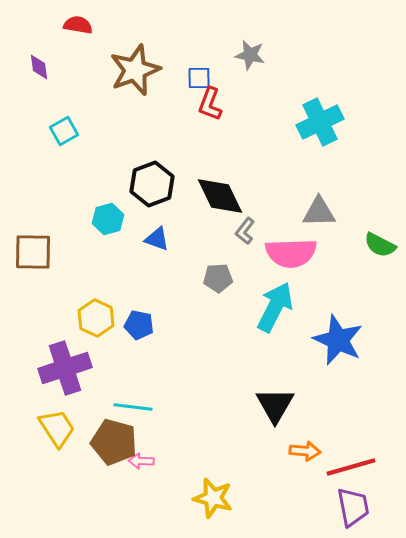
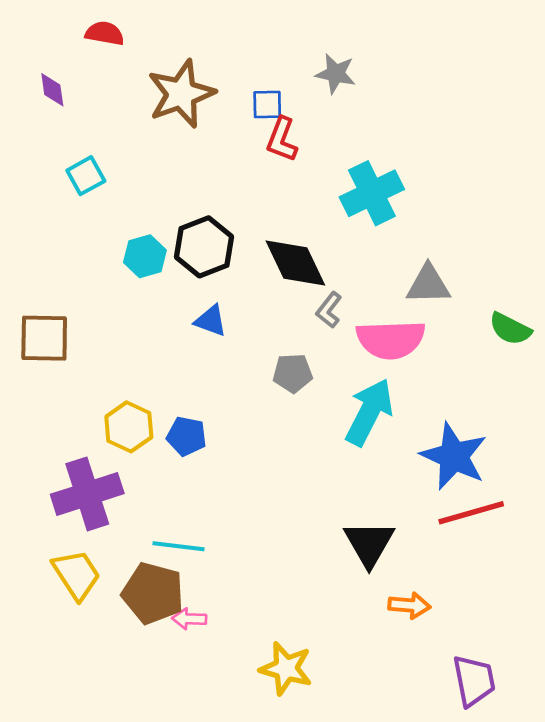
cyan cross: (320, 122) -> (372, 193), moved
cyan hexagon: (108, 219) -> (145, 256), moved
red line: (351, 467) -> (471, 513), moved

